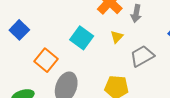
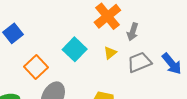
gray trapezoid: (142, 56) -> (139, 62), moved

